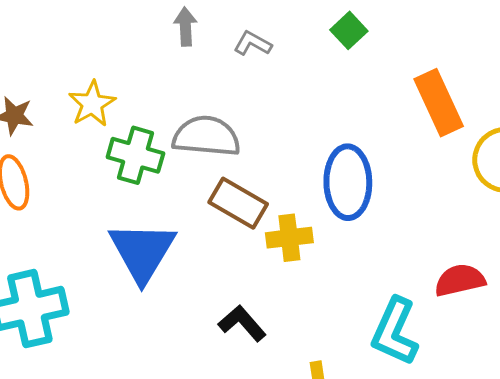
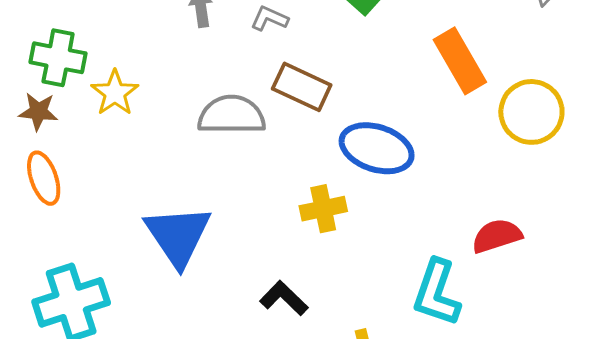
green cross: (135, 155) -> (58, 58), moved
blue ellipse: (348, 182) -> (377, 148), turned -66
brown rectangle: (238, 203) -> (302, 87), moved

